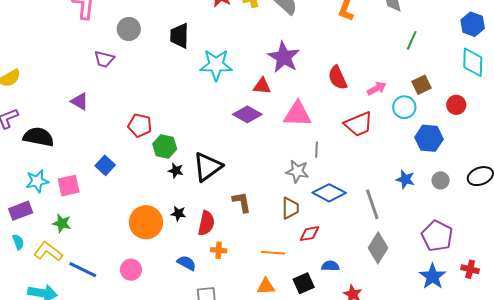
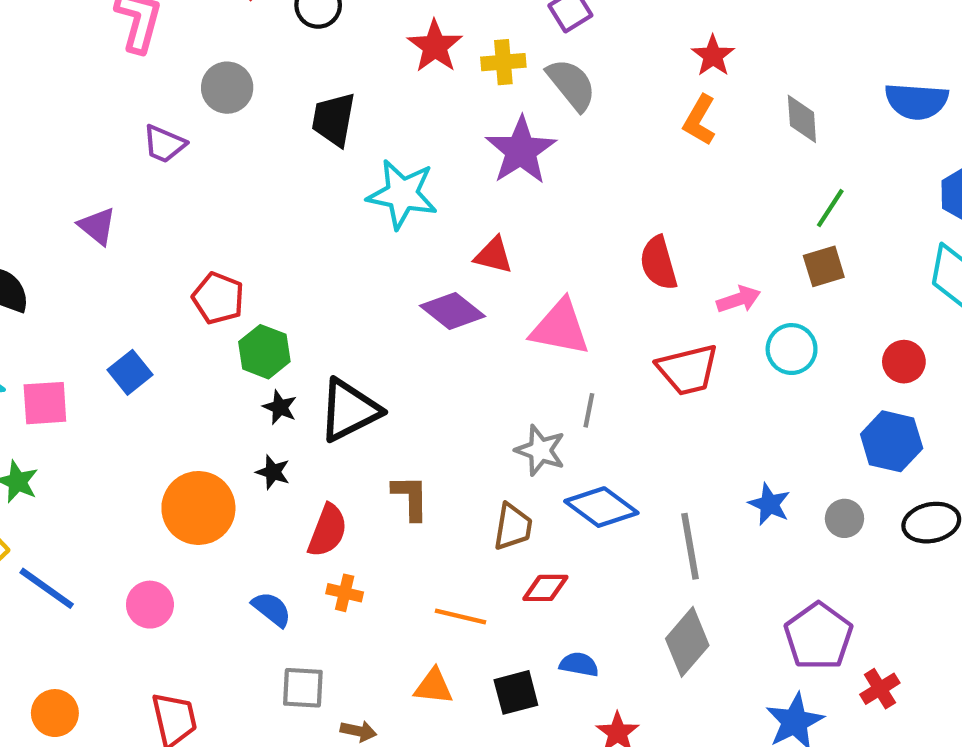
purple star: (284, 57) -> (521, 151), moved
brown square: (421, 85) -> (824, 266), moved
blue hexagon: (429, 138) -> (892, 441), moved
black star: (178, 213) -> (273, 472), moved
red cross: (470, 269) -> (880, 689), moved, turned 36

